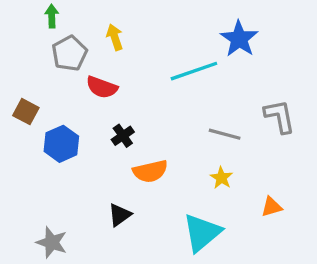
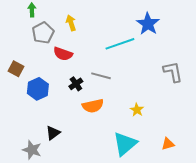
gray line: (225, 134) -> (101, 76), moved
orange triangle: (271, 207) -> (168, 144), moved
black triangle: (120, 215) -> (53, 133), moved

